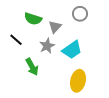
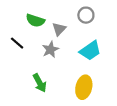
cyan trapezoid: (72, 50) -> (90, 51), moved
green arrow: (32, 67) -> (40, 83), moved

